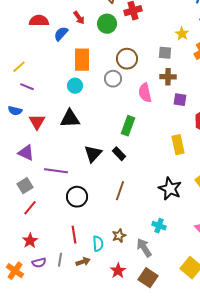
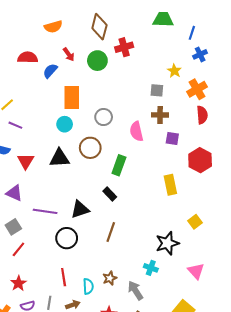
brown circle: (127, 59) -> (90, 148), moved
black triangle: (93, 154) -> (80, 209), moved, turned 30
black star: (170, 189) -> (167, 243), moved, turned 30

